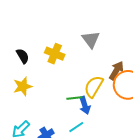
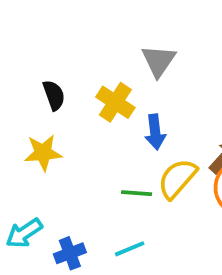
gray triangle: (91, 39) -> (159, 61), moved
blue arrow: (85, 105) -> (155, 132), moved

